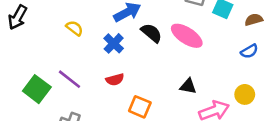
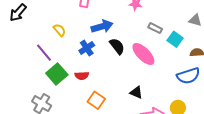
blue semicircle: (249, 51) -> (188, 76), size x1.6
purple line: (69, 79) -> (44, 53), moved
green square: (37, 89) -> (57, 74), moved

